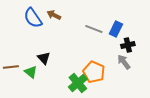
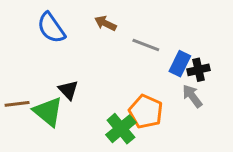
brown arrow: (54, 15) -> (105, 23), moved
blue rectangle: (116, 29) -> (180, 64), moved
green triangle: (31, 72) -> (48, 112), size x1.5

